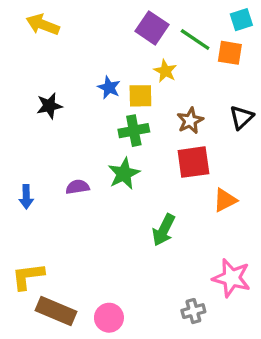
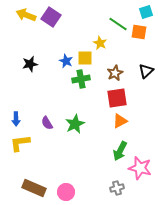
purple square: (152, 28) -> (51, 17), moved
blue star: (109, 88) -> (66, 61), moved
green star: (124, 174) -> (75, 124), moved
purple semicircle: (78, 187) -> (47, 123), moved, turned -112
orange triangle: (225, 200) -> (120, 121), moved
green arrow: (164, 230) -> (120, 151), moved
yellow L-shape: (28, 276) -> (20, 143), moved

